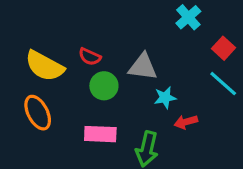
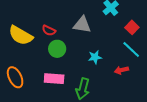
gray triangle: (143, 67) -> (82, 25), moved
orange ellipse: (38, 113) -> (15, 77), moved
red arrow: (186, 122) -> (121, 70), moved

